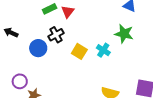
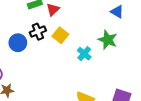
yellow square: (79, 51) -> (60, 35), moved

